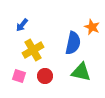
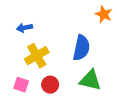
blue arrow: (22, 25) -> (24, 28), turned 40
orange star: (92, 27) -> (104, 14), moved

